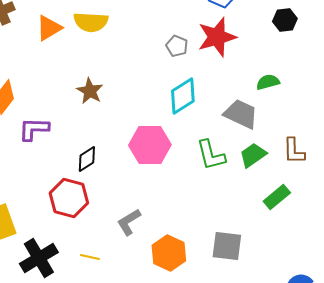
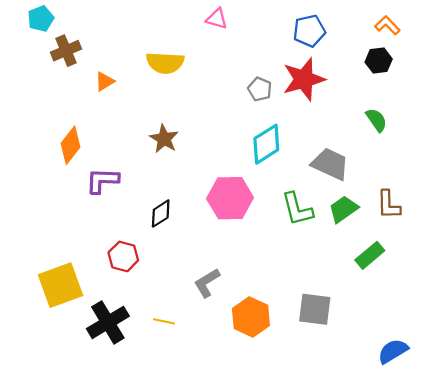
orange triangle: (49, 28) -> (105, 81), moved, size x0.7
green semicircle: (268, 82) -> (376, 120), moved, turned 70
red hexagon: (69, 198) -> (123, 256), moved, size x0.7

